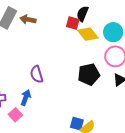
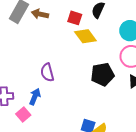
red square: (73, 23) -> (75, 18), moved
yellow diamond: (88, 34) -> (85, 36), moved

